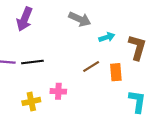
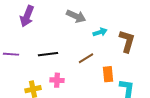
black line: (32, 62) -> (48, 54), moved
orange rectangle: (116, 72) -> (108, 74), moved

